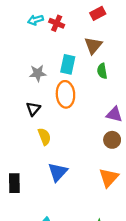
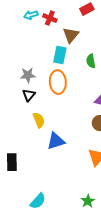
brown triangle: (93, 46) -> (71, 35), moved
gray star: (38, 73) -> (28, 75), moved
blue triangle: (58, 172) -> (56, 141), moved, turned 30

